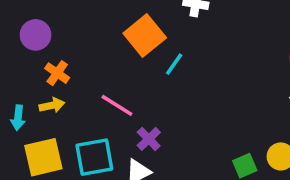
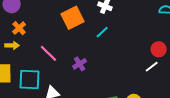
cyan line: (174, 64) -> (102, 32), moved
purple cross: (149, 139) -> (80, 64), moved

